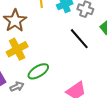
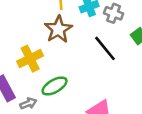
brown star: (15, 21) -> (58, 29), moved

